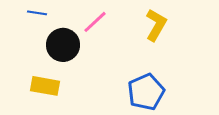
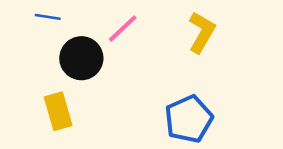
yellow rectangle: (45, 86) -> (58, 111), turned 64

